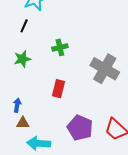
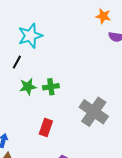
green star: (22, 59) -> (28, 87), moved

